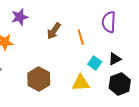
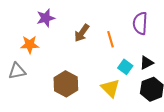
yellow triangle: (81, 83) -> (110, 88), turned 48

